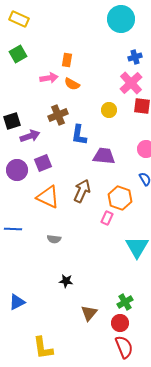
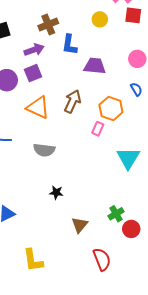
purple arrow: (30, 136) -> (34, 50), moved
gray semicircle: (54, 239) -> (44, 150), size x1.5
red circle: (120, 323) -> (131, 229), moved
red semicircle: (124, 347) -> (102, 259), moved

